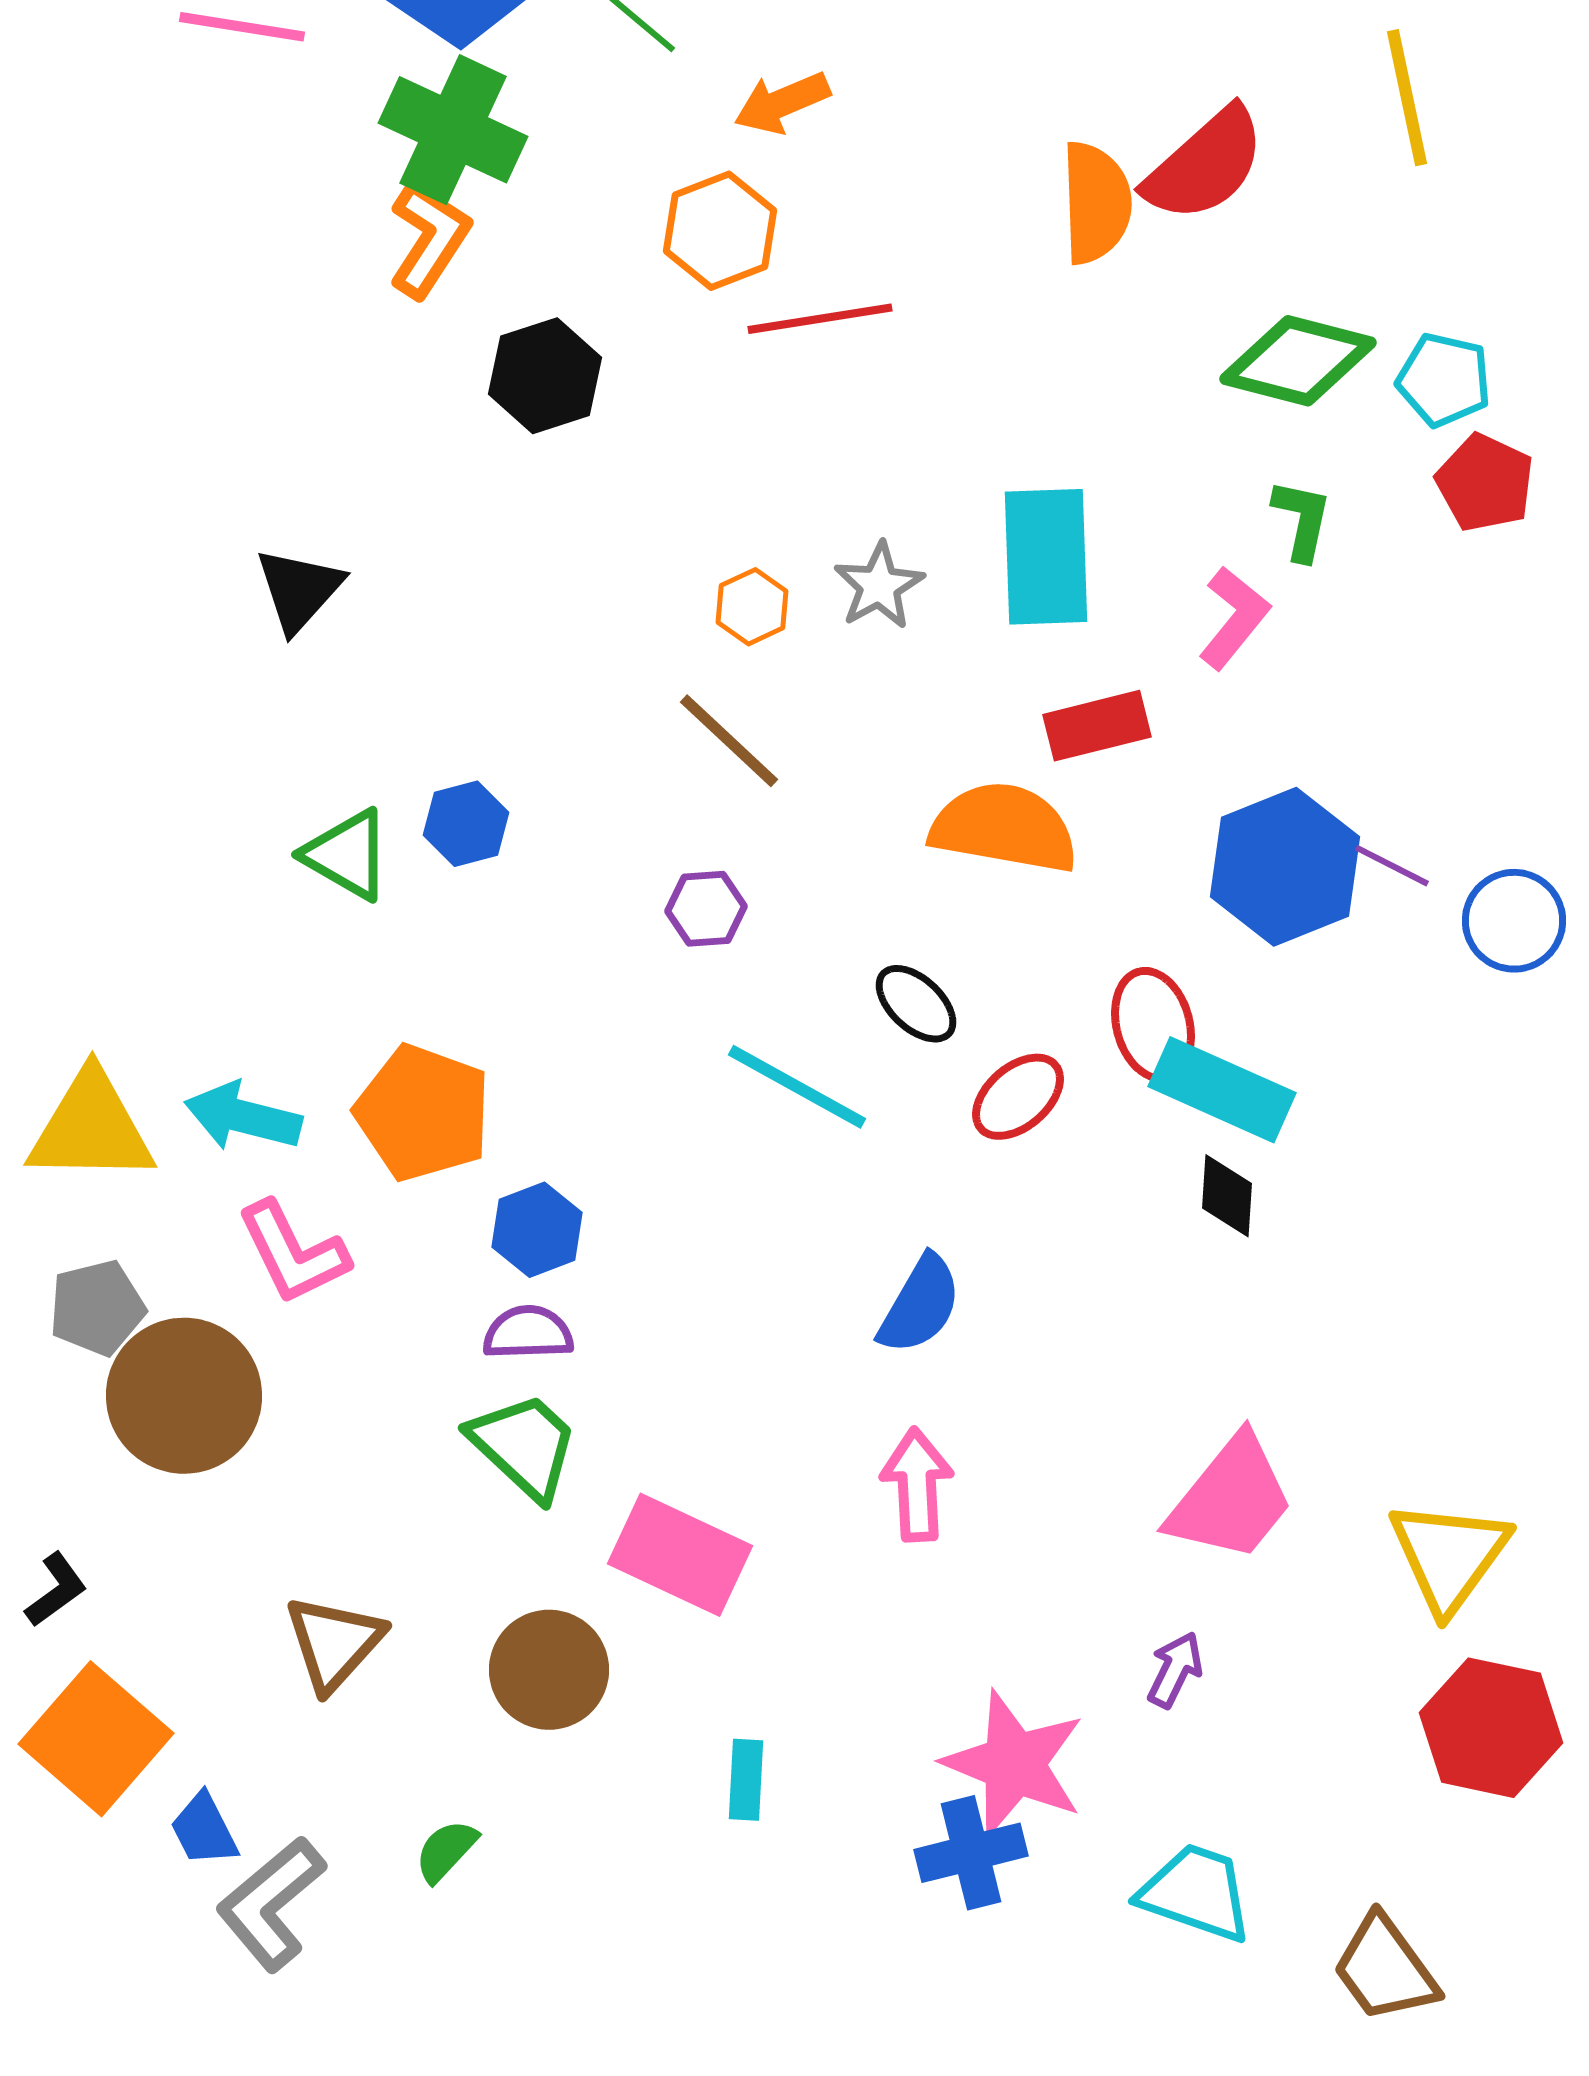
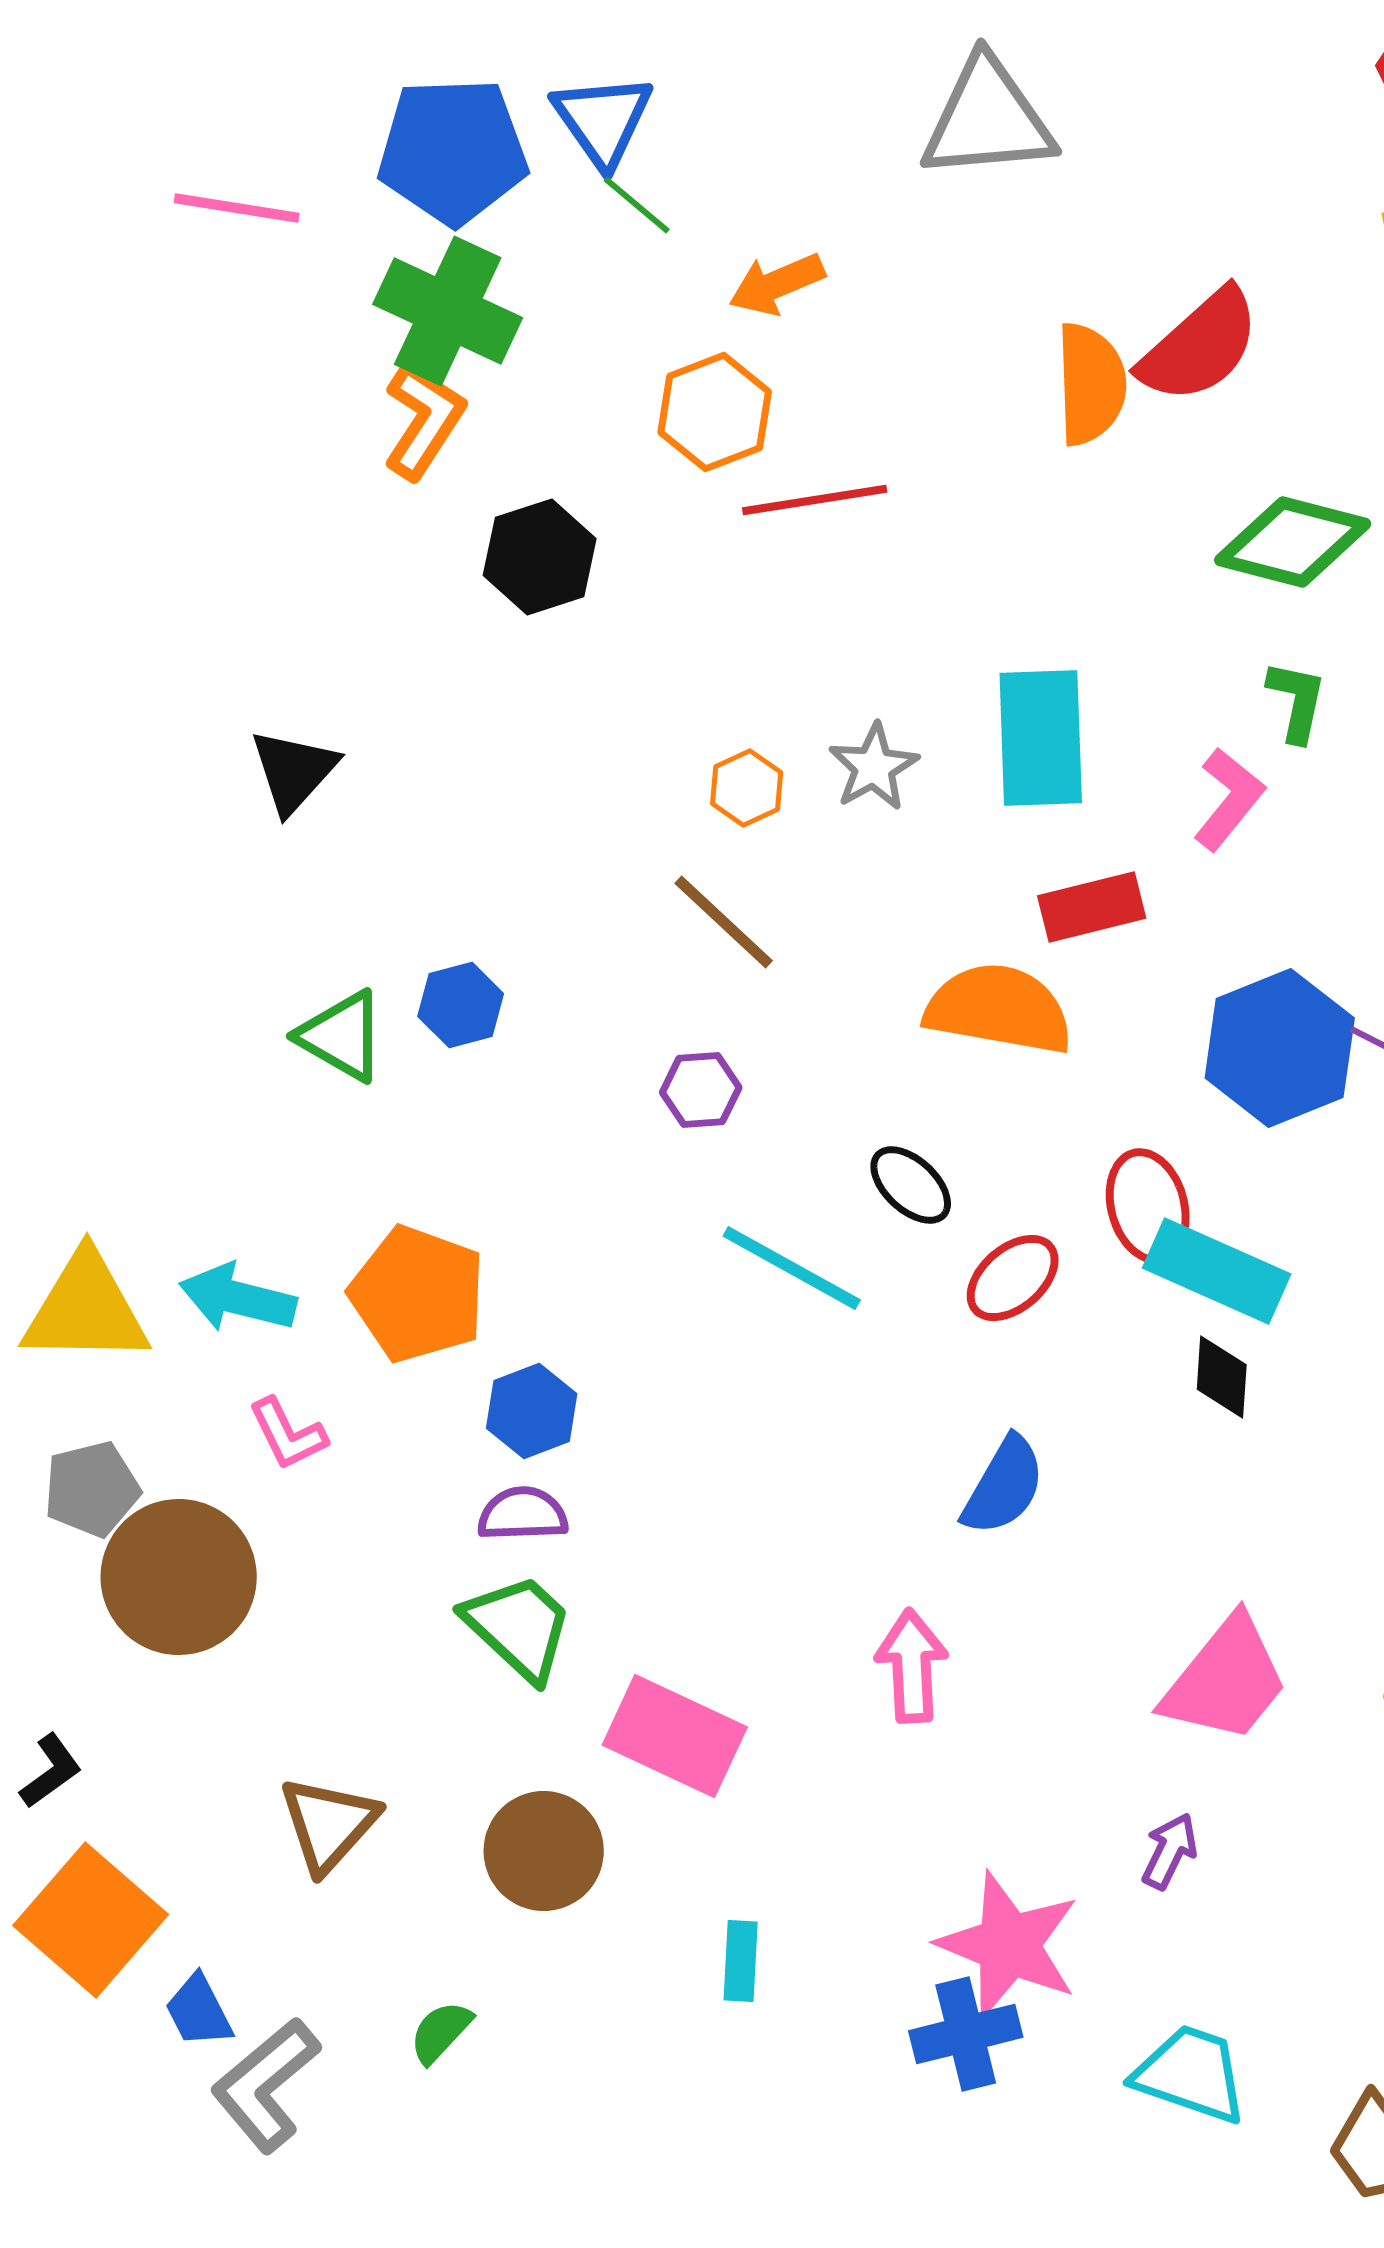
pink L-shape: (293, 1253) -> (288, 1434), size x0.7
blue semicircle: (920, 1305) -> (1004, 1486), moved

